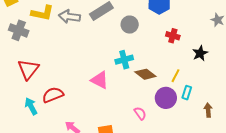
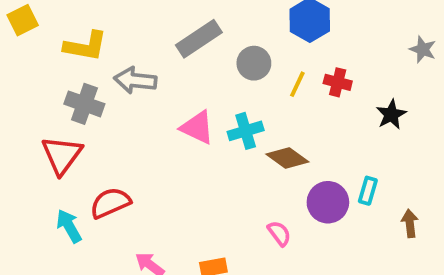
gray arrow: (69, 17) -> (135, 80), moved
gray cross: (19, 30) -> (84, 104), moved
yellow line: (176, 76) -> (297, 84), moved
pink triangle: (100, 80) -> (197, 127), moved

